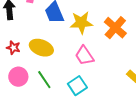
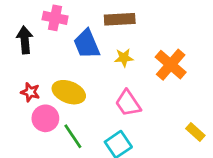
yellow star: (81, 23) -> (124, 58), size x0.6
pink circle: (18, 77) -> (45, 118), moved

